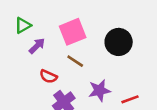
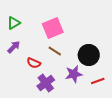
black circle: (119, 42) -> (89, 55), moved
purple arrow: (37, 46) -> (14, 47), moved

